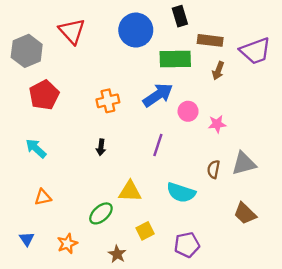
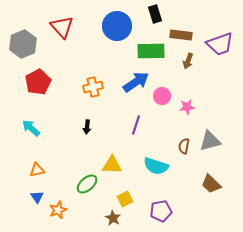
blue triangle: (27, 239) -> (37, 197), moved
brown star: (117, 254) -> (113, 218), moved

